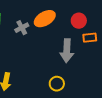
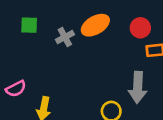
gray arrow: (67, 51) -> (138, 87), moved

